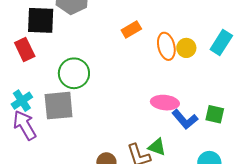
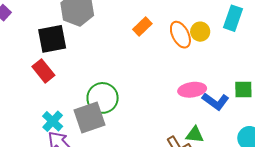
green circle: (74, 73) -> (103, 98), moved

